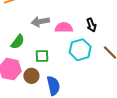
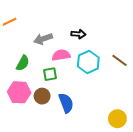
black arrow: (91, 25) -> (78, 34), moved, turned -56
pink semicircle: (64, 27) -> (61, 55), moved

